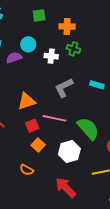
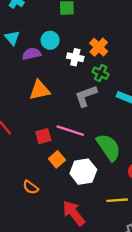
orange cross: (67, 26) -> (99, 47), moved, turned 35
green cross: (73, 49) -> (101, 73), moved
orange triangle: (27, 101) -> (40, 90), moved
orange square: (38, 145) -> (57, 159), moved

